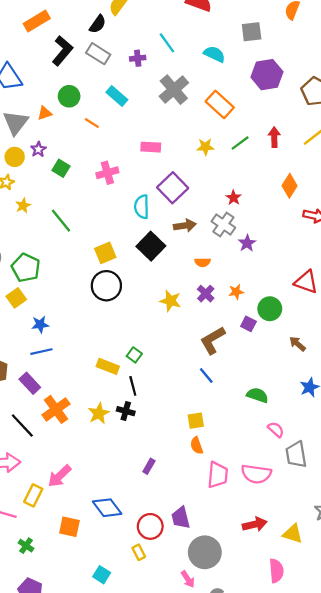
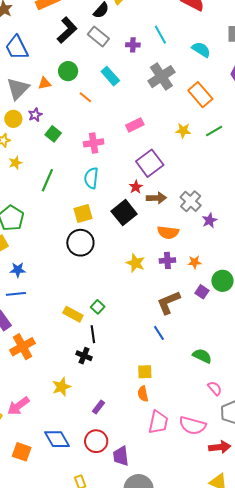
pink rectangle: (151, 147) -> (135, 125), turned -36
red star: (234, 198) -> (136, 187), moved
cyan semicircle: (142, 207) -> (91, 178), moved
green line: (61, 221) -> (47, 180), turned 55
orange semicircle: (203, 262) -> (168, 232), size x1.5
purple cross: (206, 294) -> (167, 260), turned 35
yellow star: (99, 413) -> (61, 387), moved
red arrow: (255, 524) -> (220, 447), moved
red circle: (150, 526) -> (96, 441), moved

